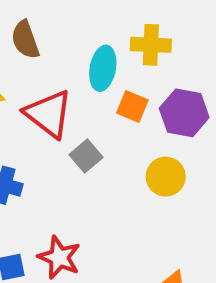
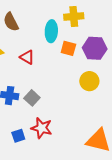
red triangle: (49, 114) -> (27, 57), size x0.6
gray square: (86, 156) -> (32, 98), moved

